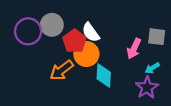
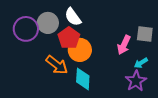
white semicircle: (91, 32) -> (73, 17), moved
orange arrow: (62, 70) -> (57, 65), turned -105
cyan diamond: (104, 76) -> (83, 79), moved

